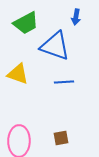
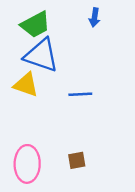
blue triangle: (55, 46) -> (41, 55), moved

